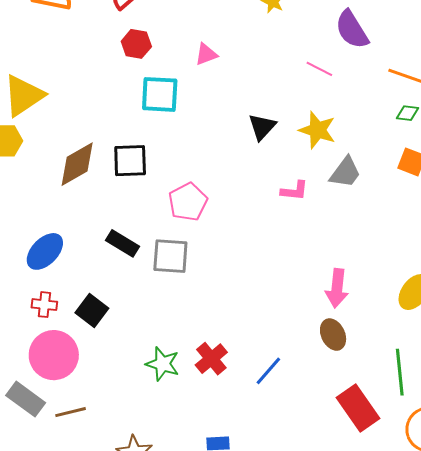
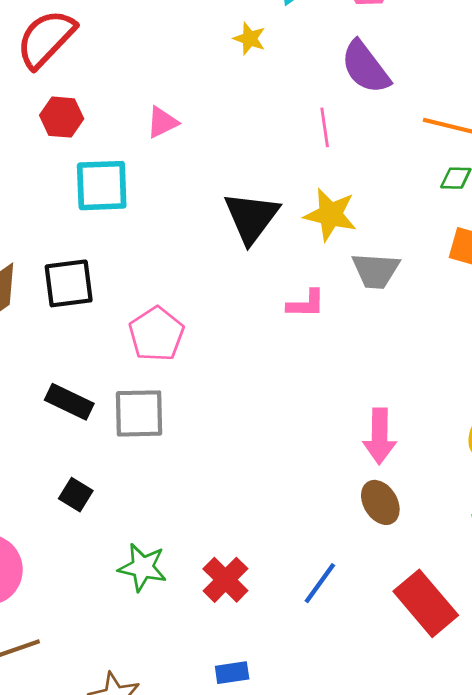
pink line: (319, 69) -> (325, 127), turned 60
black triangle: (262, 127) -> (251, 217), size x1.4
gray trapezoid: (345, 172) -> (376, 271), turned 63
black square: (92, 310) -> (76, 495), moved, size x0.7
red cross: (211, 359) -> (225, 580), moved
blue line: (268, 371) -> (320, 583), moved

